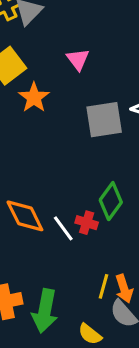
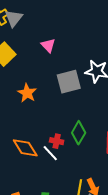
orange star: (34, 97) -> (27, 93), moved
red cross: (87, 223) -> (57, 141), moved

